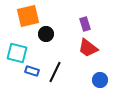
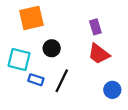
black circle: (46, 34) -> (52, 48), moved

